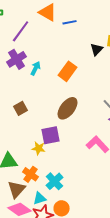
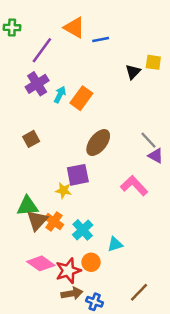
orange rectangle: (68, 71) -> (81, 98), moved
brown square: (21, 108) -> (31, 139), moved
brown triangle: (17, 189) -> (37, 220), moved
cyan triangle: (40, 198) -> (115, 244), moved

